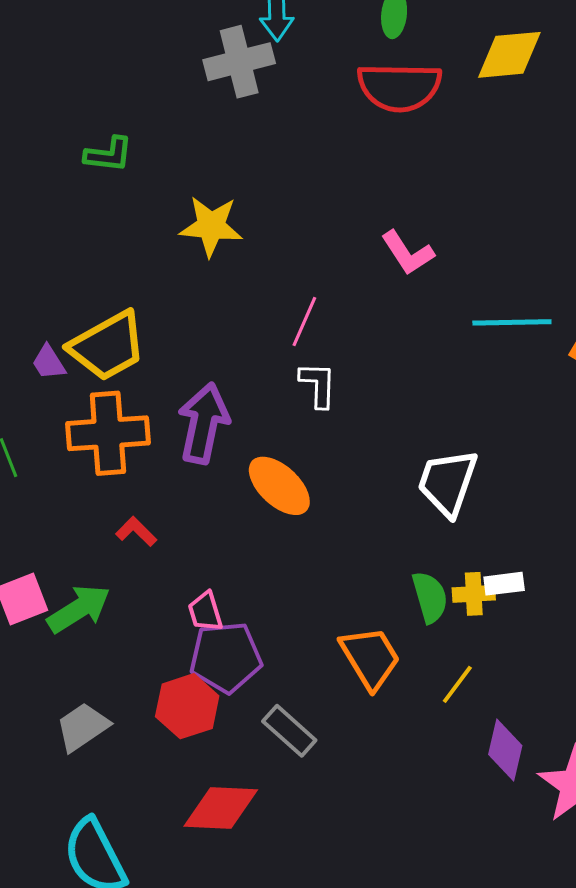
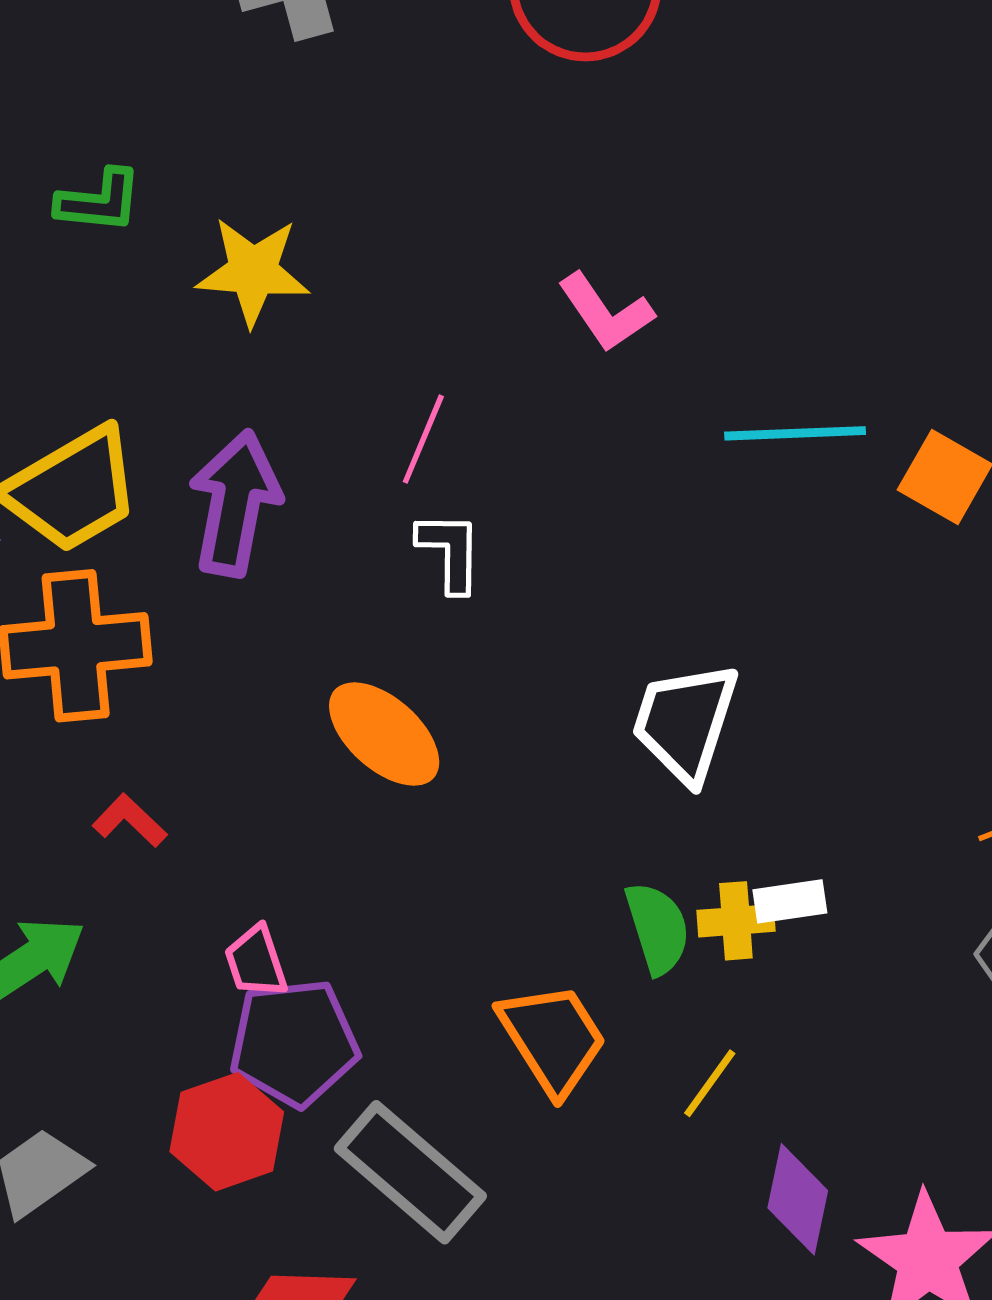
green L-shape: (109, 154) -> (99, 201), moved
purple arrow: (204, 423) -> (235, 503), moved
gray rectangle: (289, 731) -> (410, 1172), size x1.5

